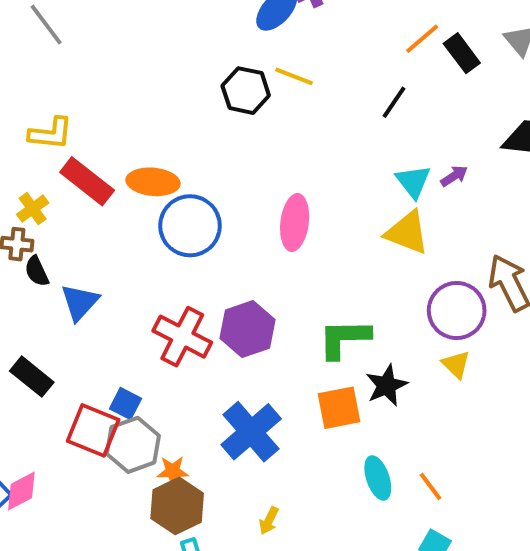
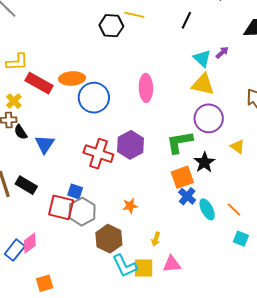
purple circle: (457, 310) -> (209, 118), moved
blue cross: (251, 432) -> (187, 196), moved, size x0.6
orange star: (173, 471) -> (130, 206), moved

